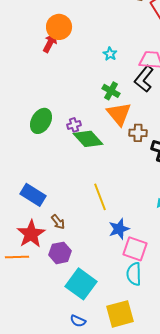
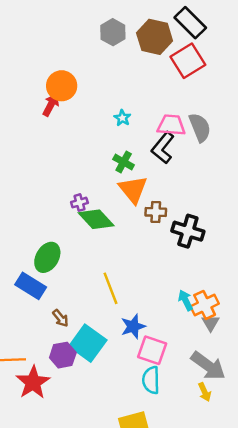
green ellipse: (41, 121) -> (47, 257), moved
red star: (31, 234) -> (33, 382), moved
cyan square: (81, 284) -> (88, 343), moved

